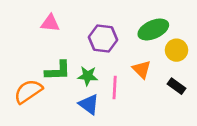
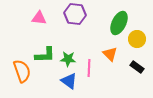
green ellipse: (153, 29) -> (119, 23), turned -40
purple hexagon: (103, 39) -> (75, 14), moved
orange semicircle: (28, 91) -> (22, 71), turned 105

